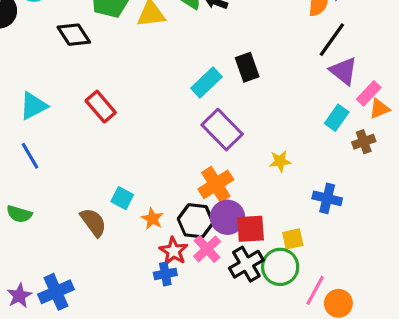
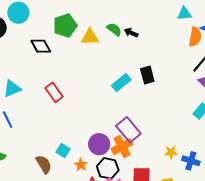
purple rectangle: (222, 130) -> (128, 130), moved
yellow star: (280, 161) -> (171, 152), moved
purple circle: (227, 217) -> (99, 144), moved

